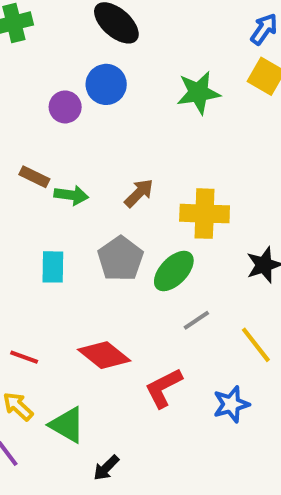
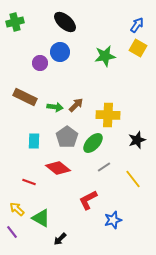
brown rectangle: (34, 177) -> (25, 97), size x1.6
green arrow: (71, 195) -> (55, 107), moved
red diamond: (104, 355) -> (58, 168), moved
red line: (24, 357) -> (29, 182), moved
blue star: (231, 404) -> (113, 220), moved

